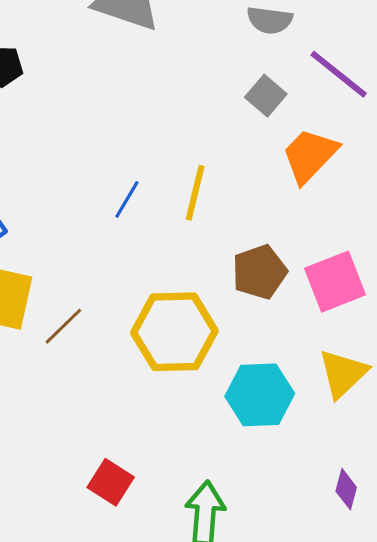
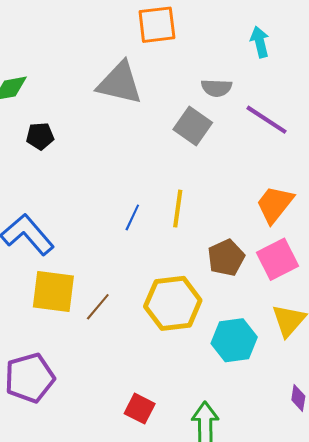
gray square: (266, 96) -> (193, 126), moved, size x1.4
orange trapezoid: (310, 155) -> (275, 204), moved

